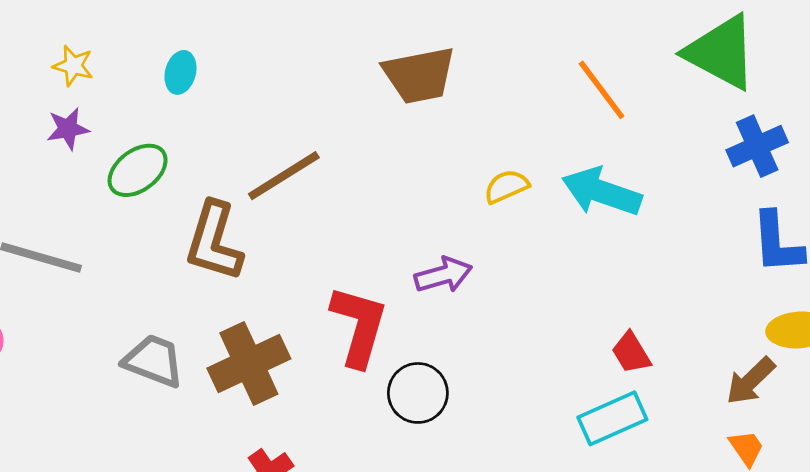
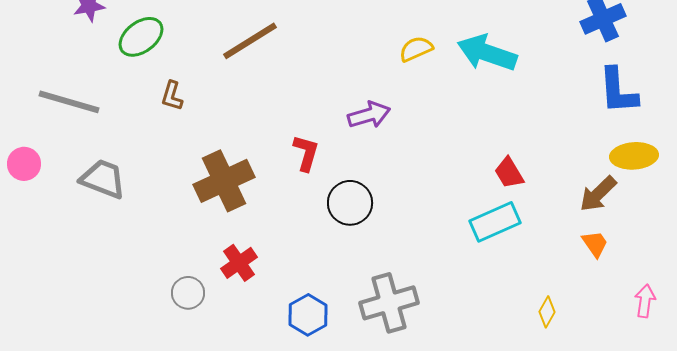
brown L-shape: (214, 241) -> (172, 96), moved, size x0.5
red L-shape: (359, 326) -> (306, 153), size x0.6
gray trapezoid: (154, 361) -> (103, 179), moved

